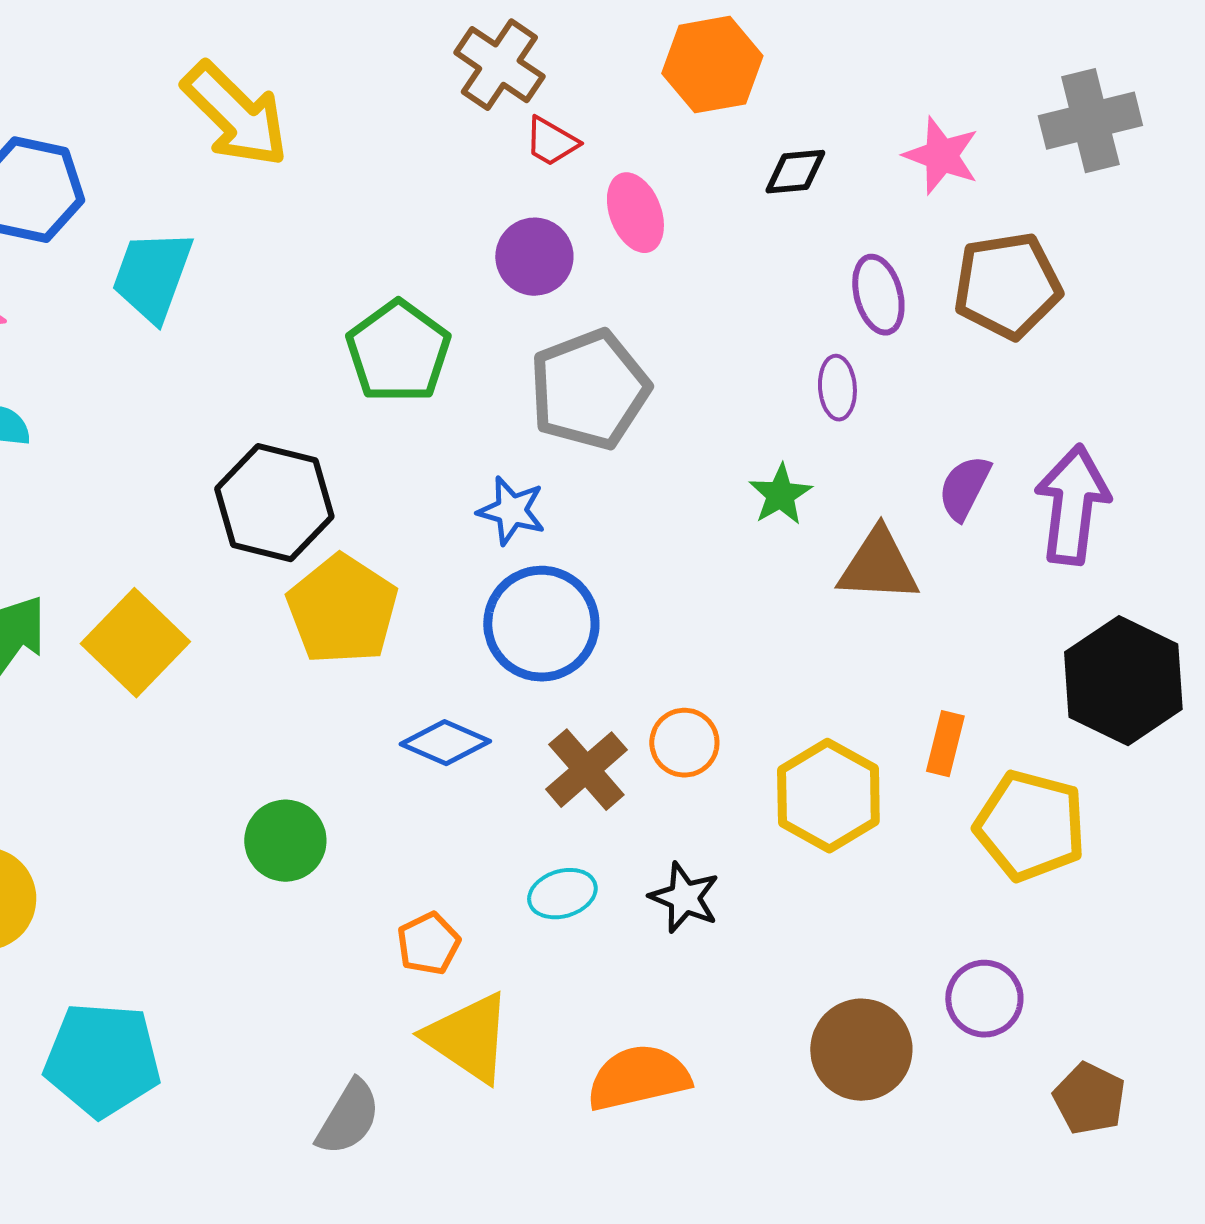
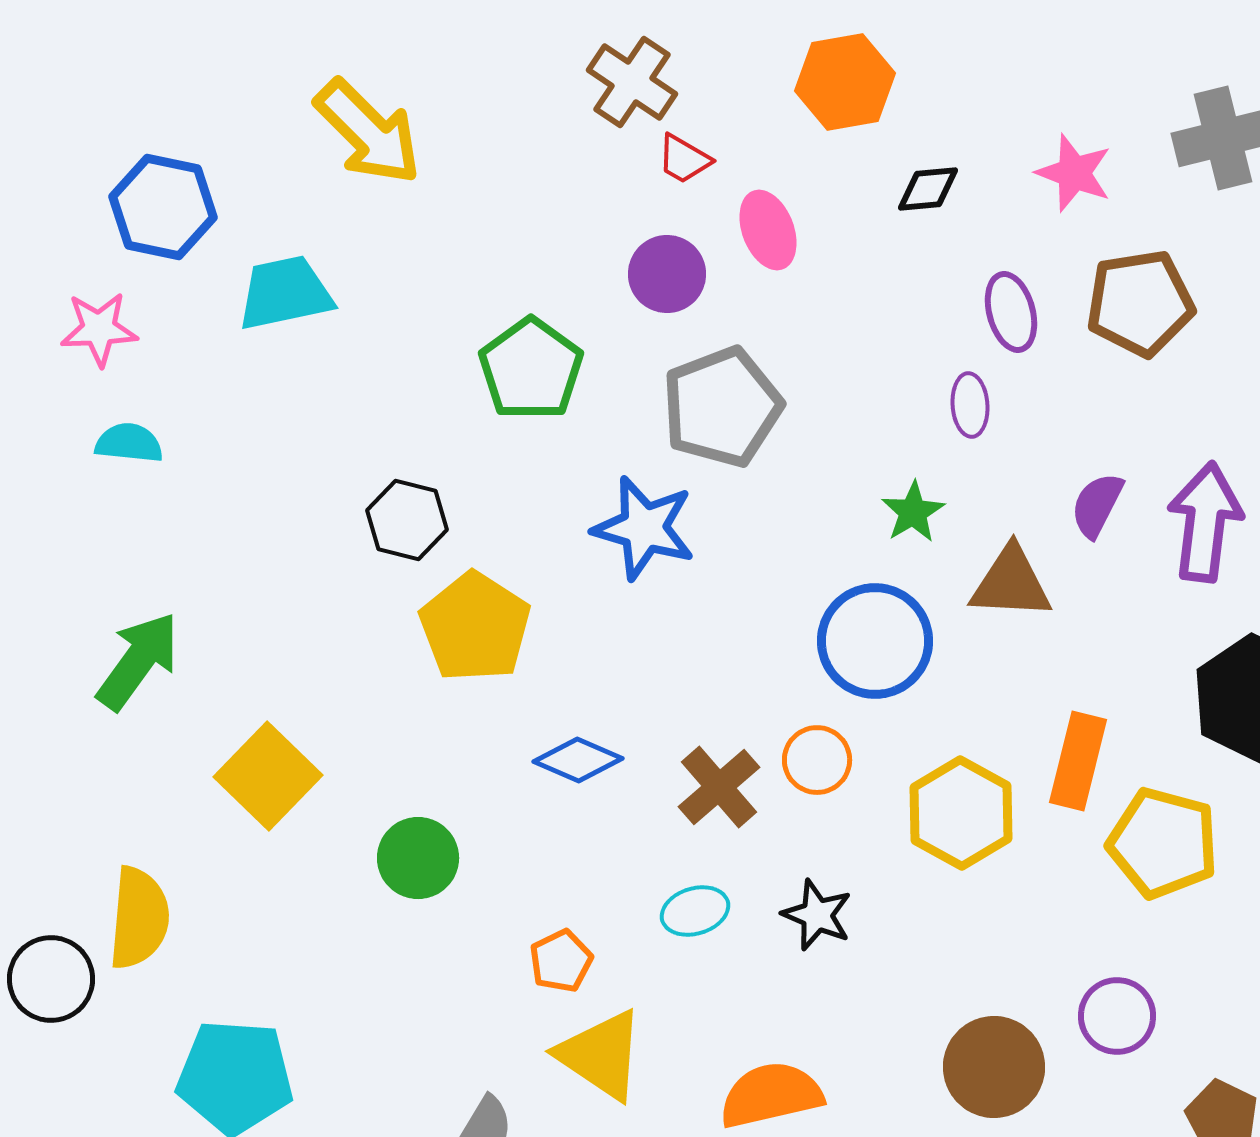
cyan trapezoid: (152, 276) -> (285, 293), turned 58
black hexagon: (274, 503) -> (407, 520), size x0.7
blue star: (511, 511) -> (644, 528), size x1.5
blue circle: (541, 624) -> (875, 641), moved
yellow square: (135, 643) -> (268, 776), moved
orange rectangle: (945, 744) -> (1078, 761), size x1.5

